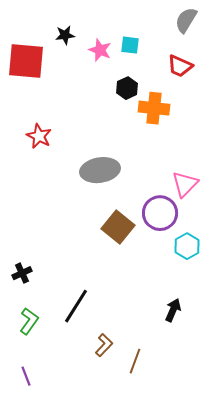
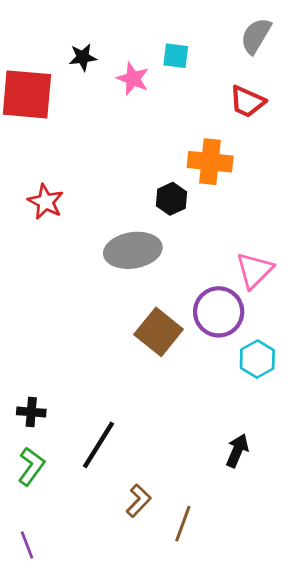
cyan square: (130, 45) -> (176, 56), moved
black hexagon: (127, 88) -> (171, 199), moved
black cross: (22, 273) -> (31, 412), moved, turned 30

